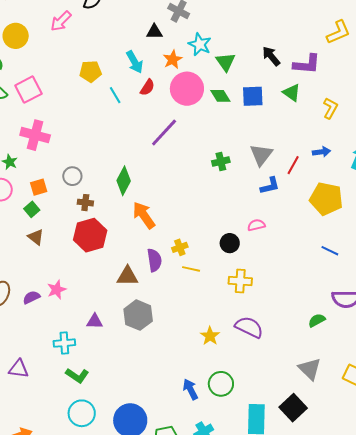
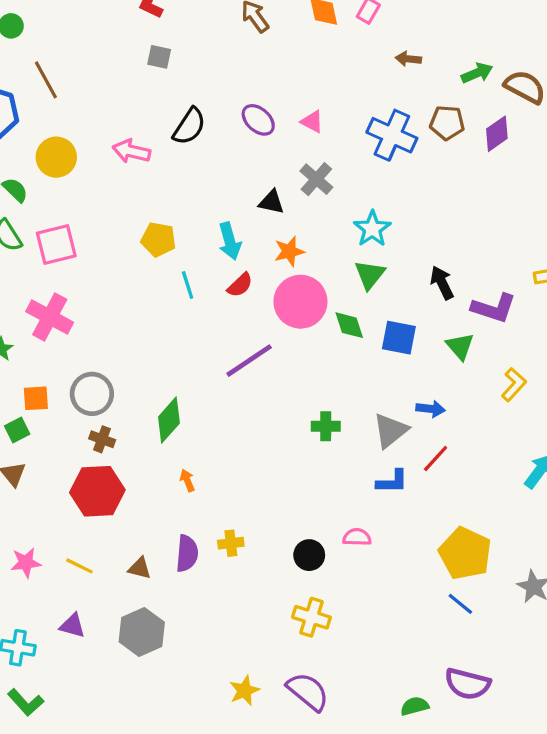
pink arrow: (61, 21) -> (131, 151), turned 45
cyan star: (200, 44) -> (372, 229), moved
blue arrow: (322, 152) -> (431, 409), moved
gray circle: (72, 176) -> (92, 394), size x1.4
yellow pentagon: (326, 199) -> (465, 553), moved
orange arrow: (144, 215) -> (187, 480), size x0.5
yellow line: (191, 269) -> (79, 566), moved
brown triangle: (127, 276) -> (140, 568), size x0.7

